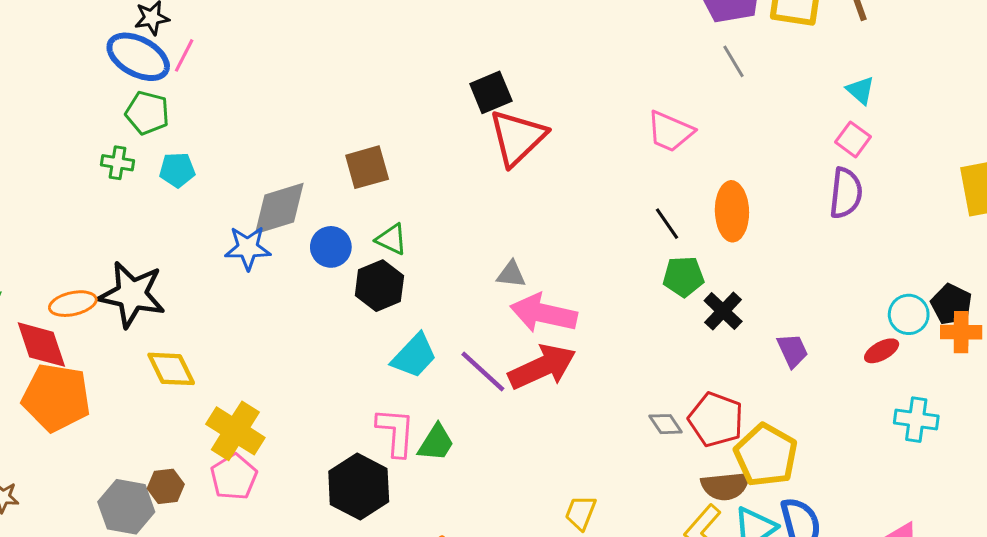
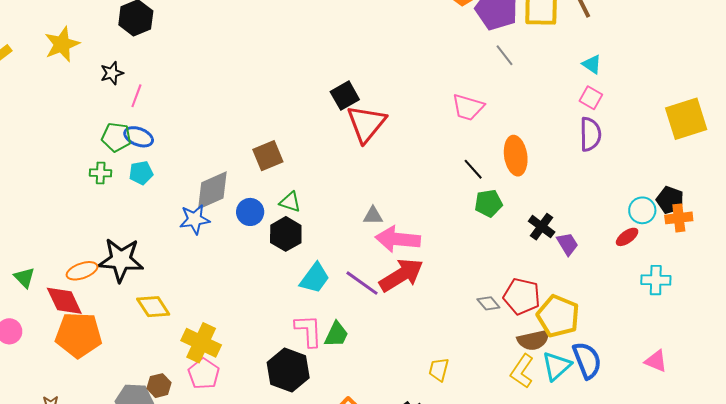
blue ellipse: (138, 57) -> (139, 137), moved, size x0.7
black cross: (723, 311) -> (542, 227), moved

